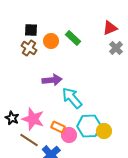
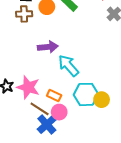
brown cross: (29, 48) -> (24, 14), turned -35
pink circle: (69, 135) -> (59, 112), moved
brown line: (29, 140) -> (40, 109), moved

